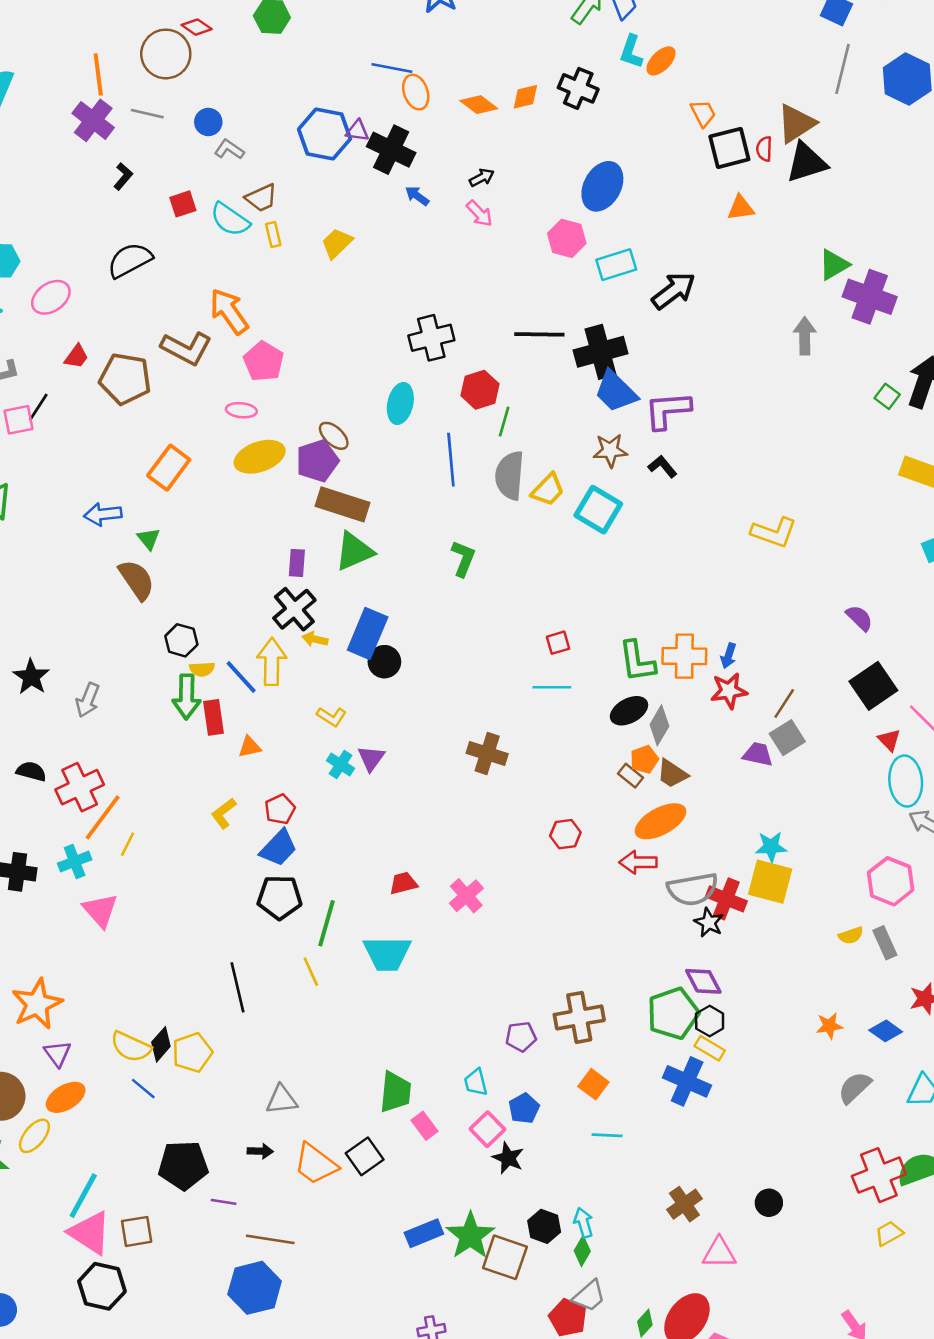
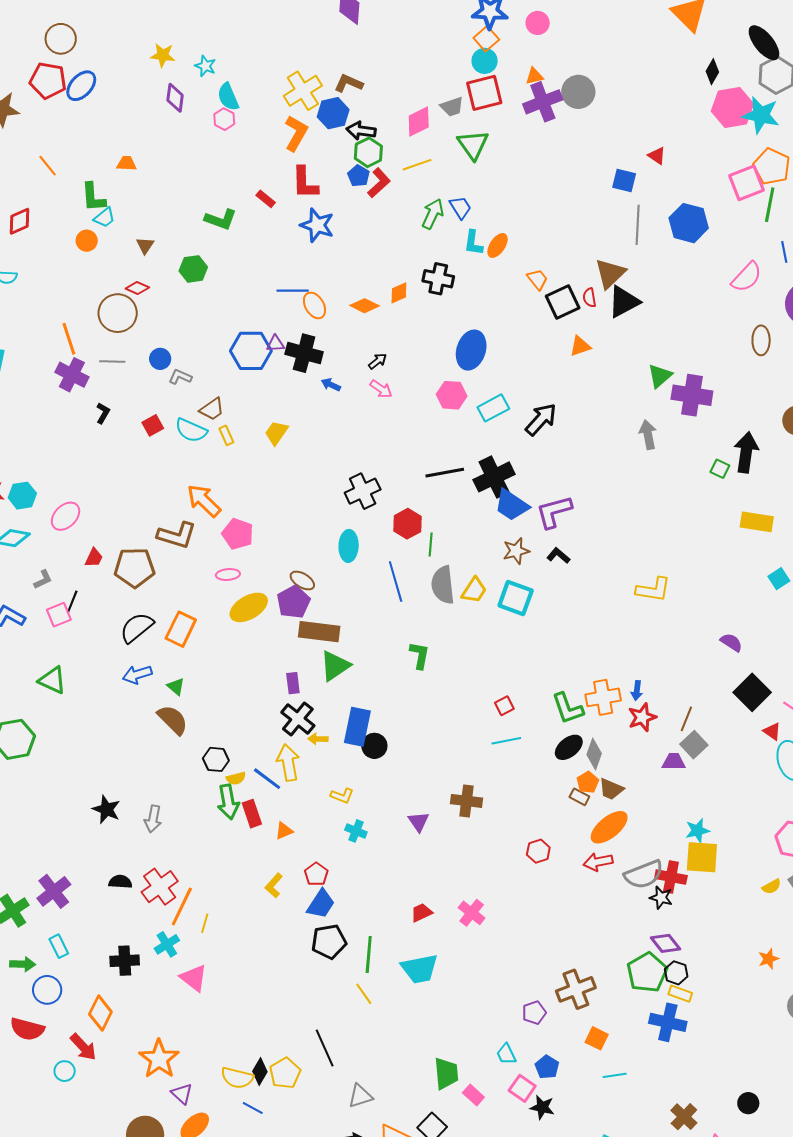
black semicircle: (130, 260) -> (137, 628), moved
purple triangle: (371, 758) -> (419, 822), moved
black line: (237, 987) -> (325, 1048), moved

